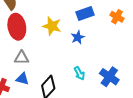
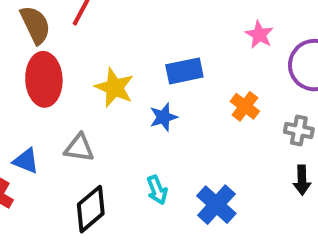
orange cross: (117, 17) -> (245, 106), moved
gray triangle: (22, 58) -> (79, 148), moved
blue triangle: (22, 79) -> (26, 161), moved

